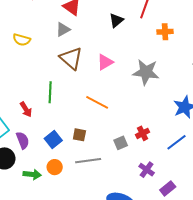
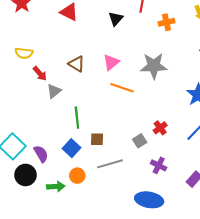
gray triangle: (63, 30) -> (54, 91), moved
brown triangle: (71, 58) -> (77, 64), size x0.7
green line: (50, 92) -> (77, 118), moved
orange line: (97, 102) -> (122, 88), moved
red arrow: (26, 109) -> (40, 74), moved
purple cross: (147, 170) -> (159, 165), moved

